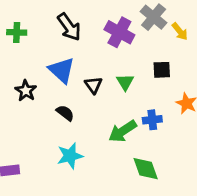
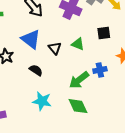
green triangle: (125, 82) -> (78, 44), turned -32
cyan star: (70, 156) -> (42, 101), turned 30
green diamond: (146, 169) -> (78, 106), moved

